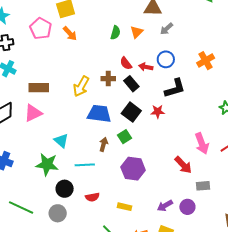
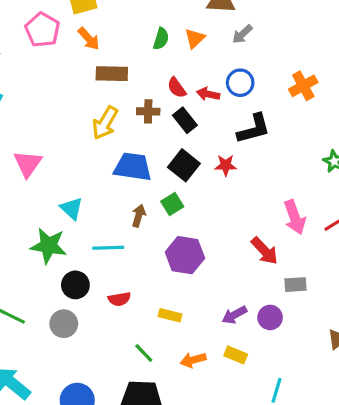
brown rectangle: (39, 88) -> (112, 74), moved
pink triangle: (33, 113) -> (28, 164), turned -30

